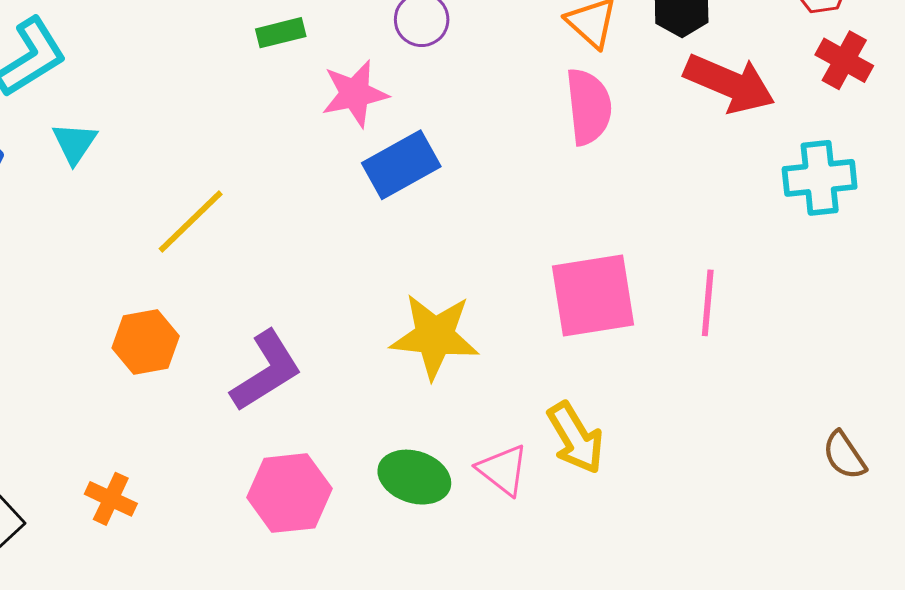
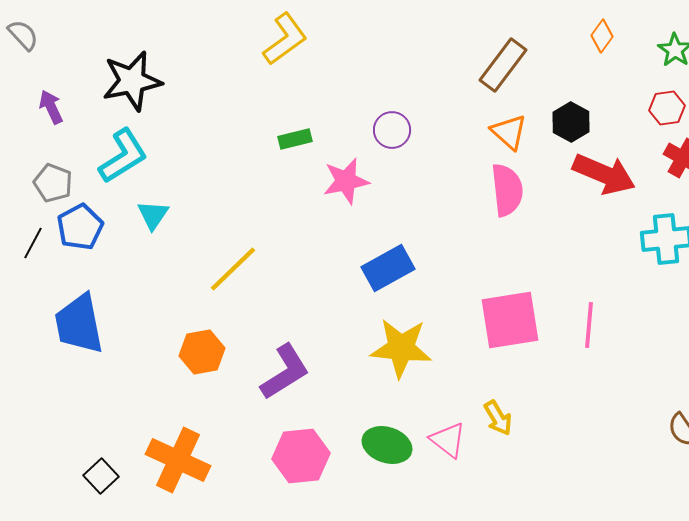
blue rectangle: (401, 165) -> (388, 268), moved
yellow arrow: (576, 438) -> (498, 418), size x0.7
orange cross: (111, 499) -> (178, 460), size x1.8

